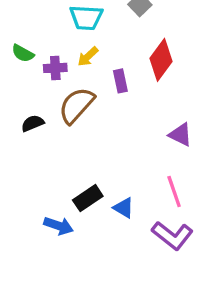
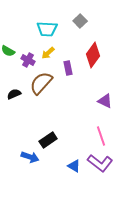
purple cross: (55, 68) -> (28, 60), turned 32
blue triangle: (124, 208) -> (74, 166), moved

